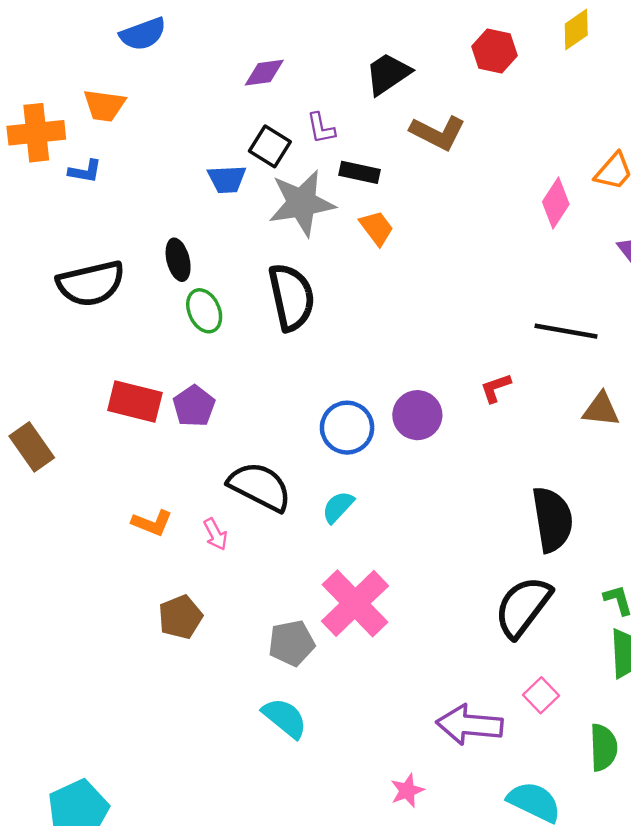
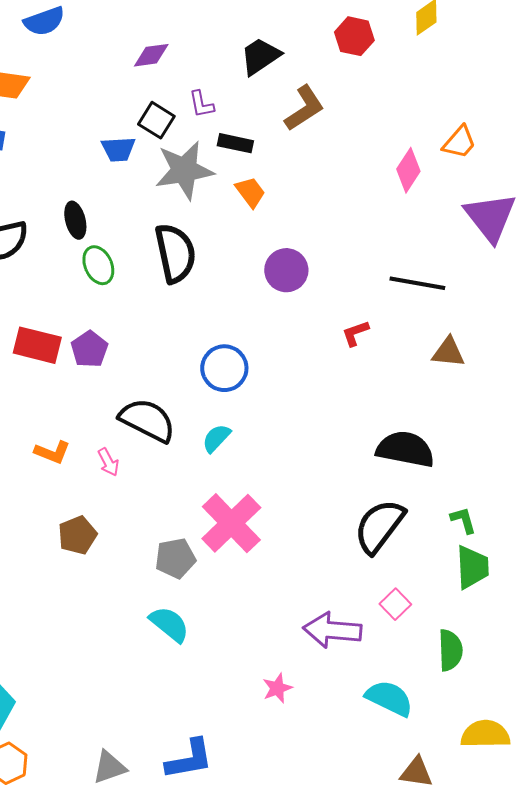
brown L-shape: (438, 133) -> (304, 108), turned -60
purple circle: (417, 415) -> (286, 270), moved
black semicircle: (552, 519) -> (405, 449), turned -70

